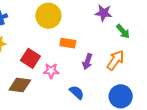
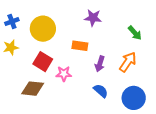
purple star: (104, 13) -> (93, 18), moved
yellow circle: (48, 16) -> (43, 29), moved
blue semicircle: (77, 92) -> (101, 91), moved

